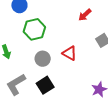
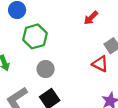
red triangle: (70, 53) -> (100, 64), moved

